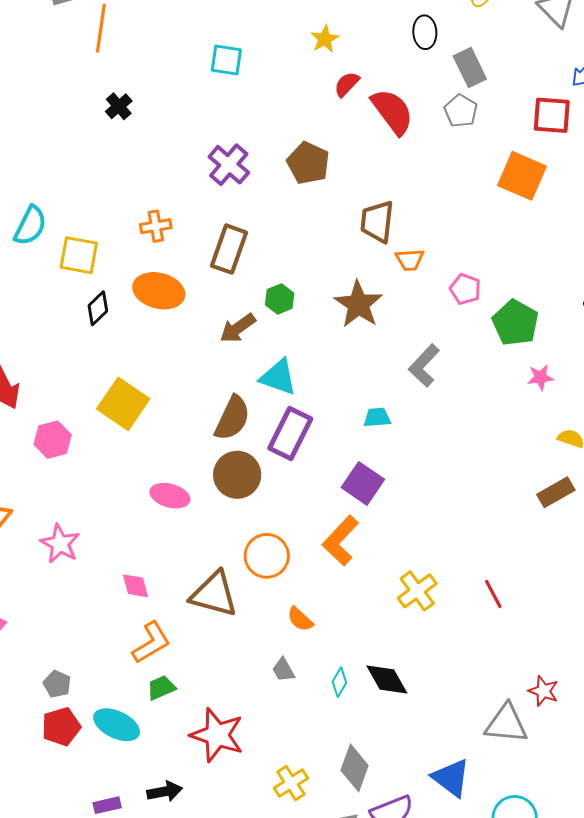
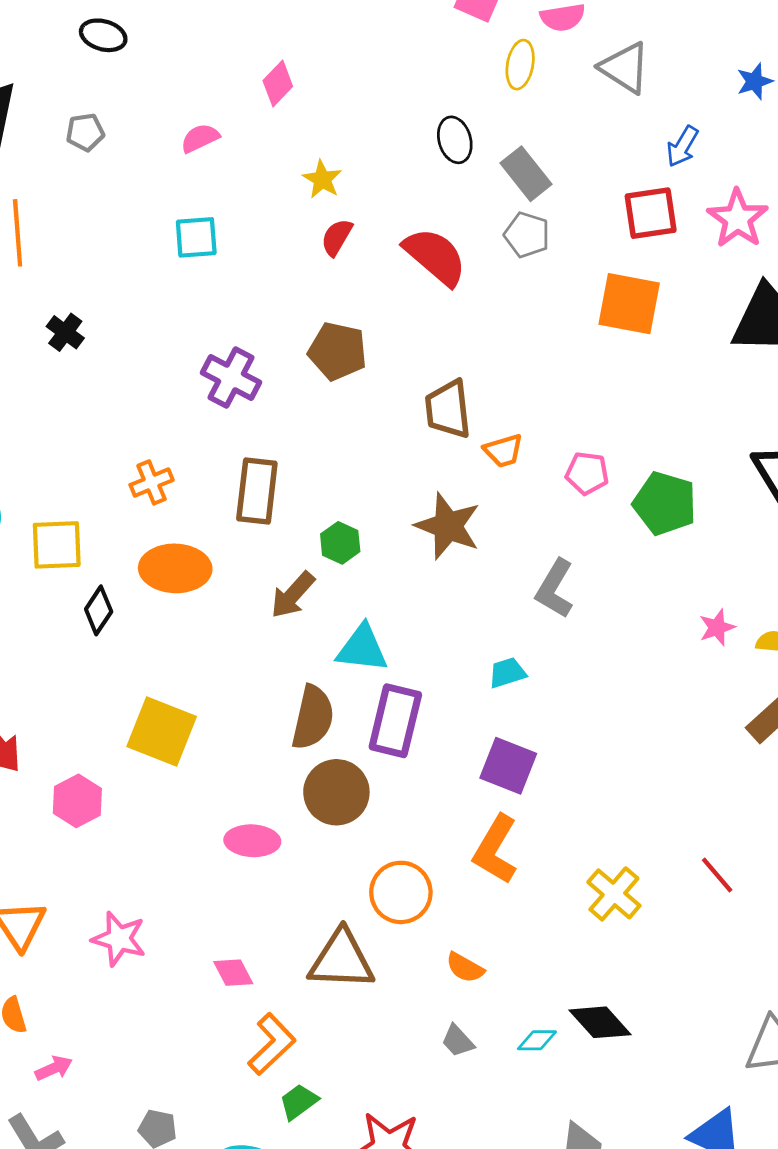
red semicircle: (347, 84) -> (337, 237), moved
pink star: (540, 377) -> (717, 627), moved
cyan diamond: (339, 682) -> (537, 1040), turned 72

